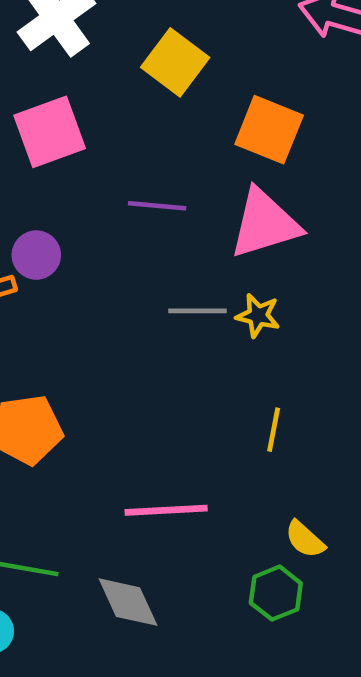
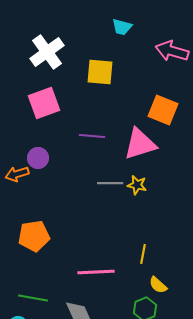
yellow square: (175, 62) -> (100, 72), turned -32
orange square: (269, 130) -> (163, 110), moved
yellow line: (274, 430) -> (143, 254), moved

